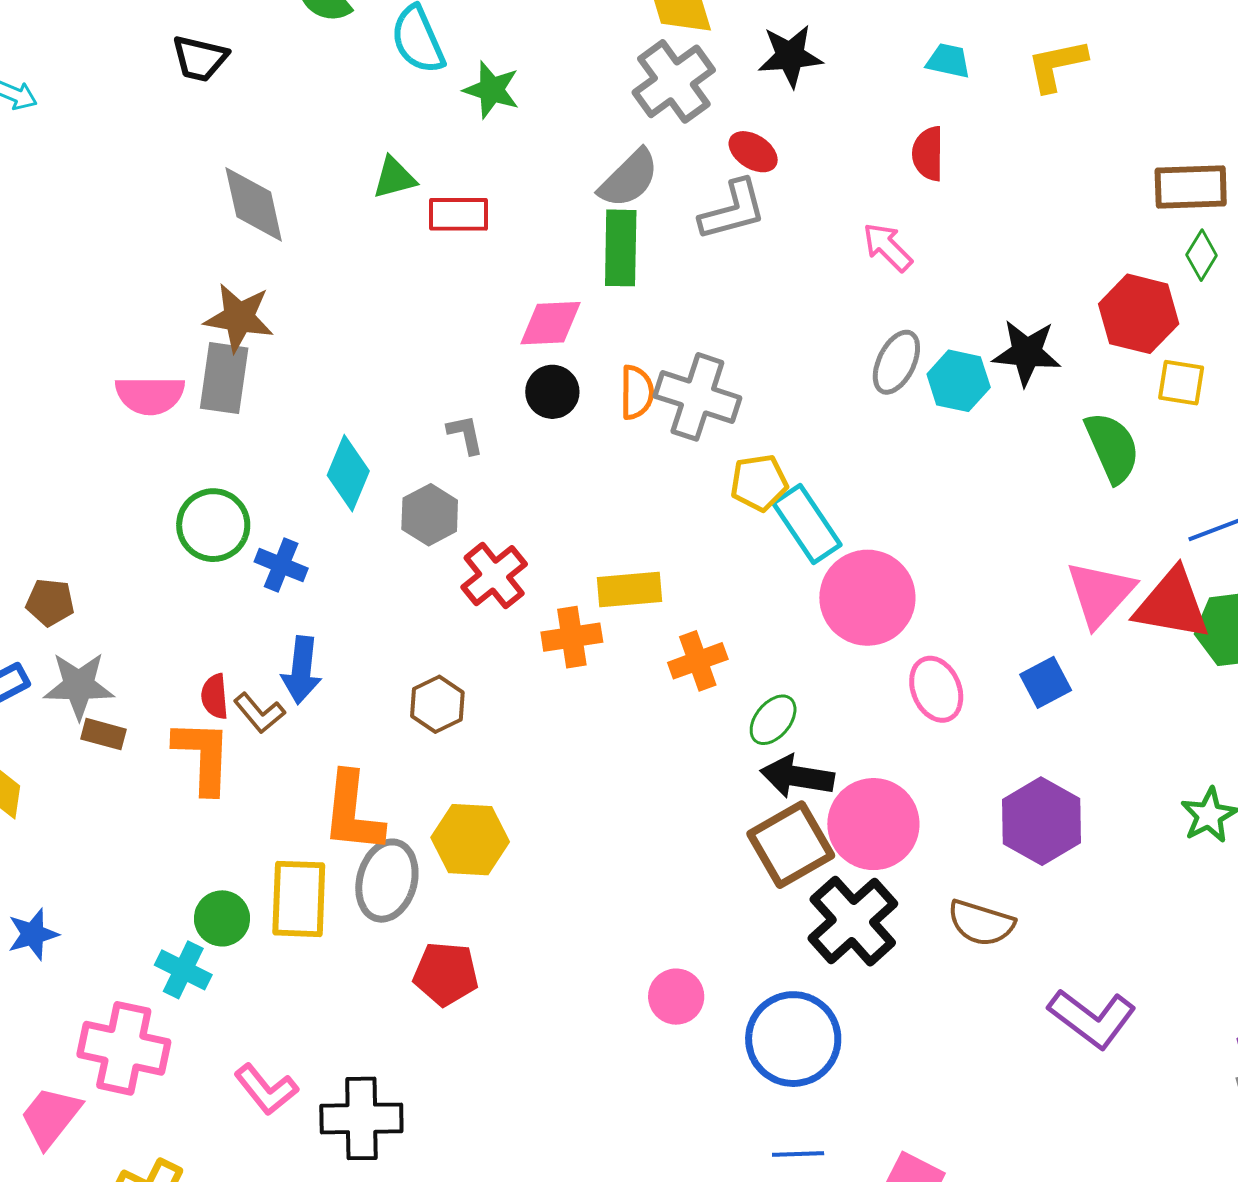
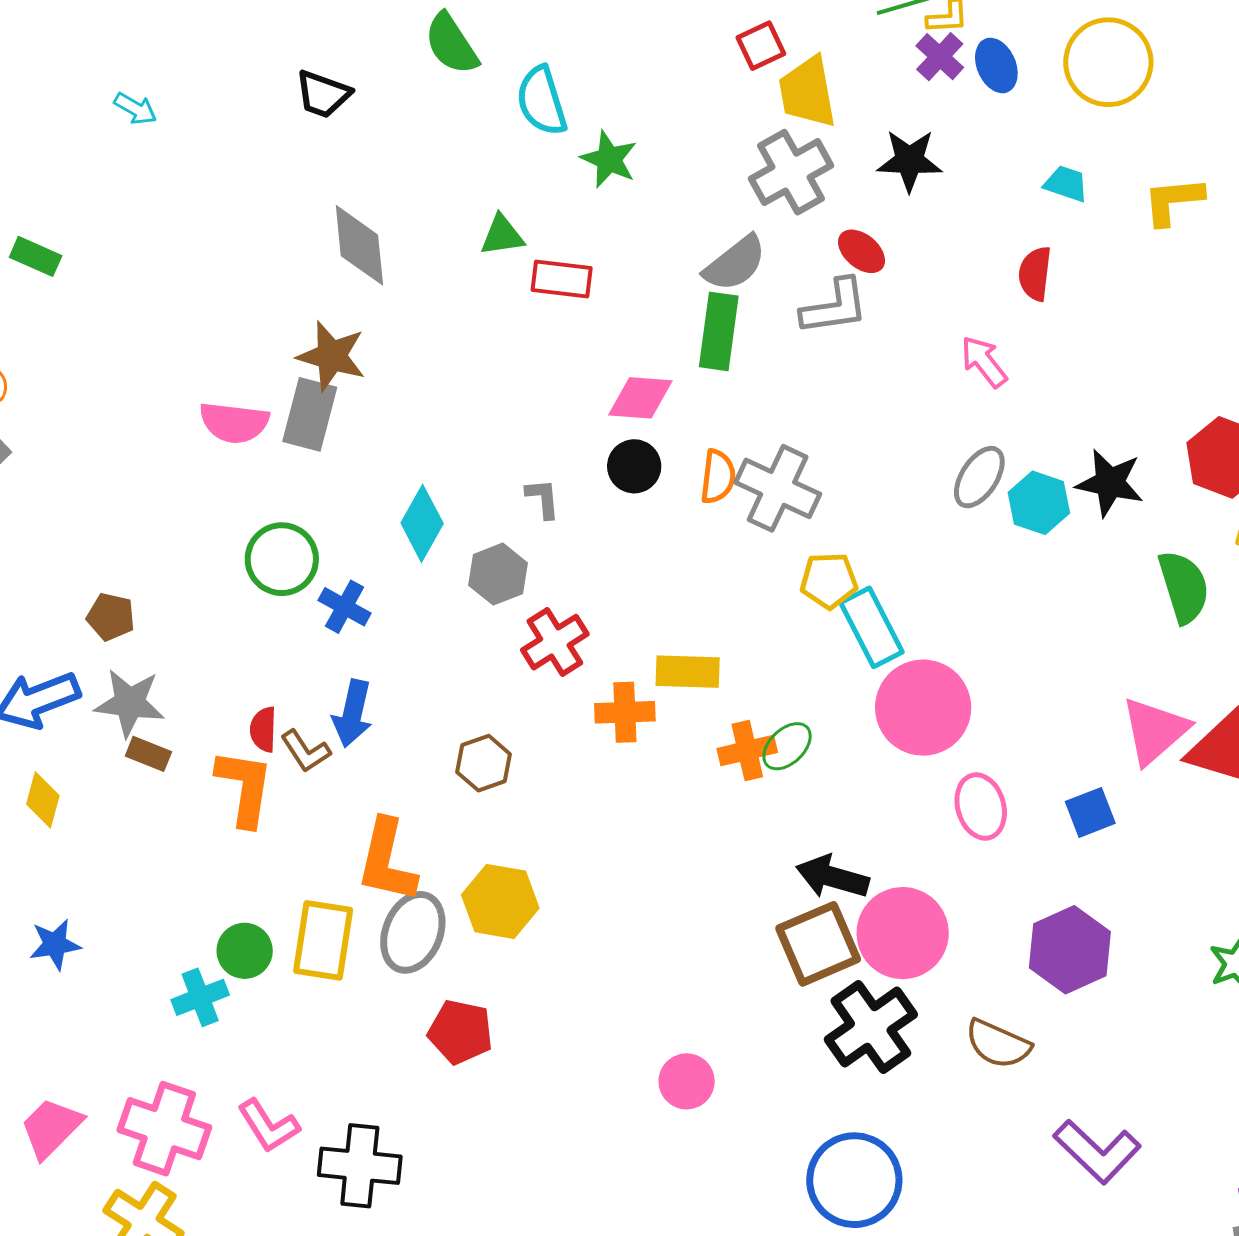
green ellipse: (773, 720) -> (787, 746), moved
cyan cross: (183, 970) -> (200, 997), turned 36
blue circle: (793, 1039) -> (854, 1180), moved
pink cross: (124, 1048) -> (164, 1129), moved

